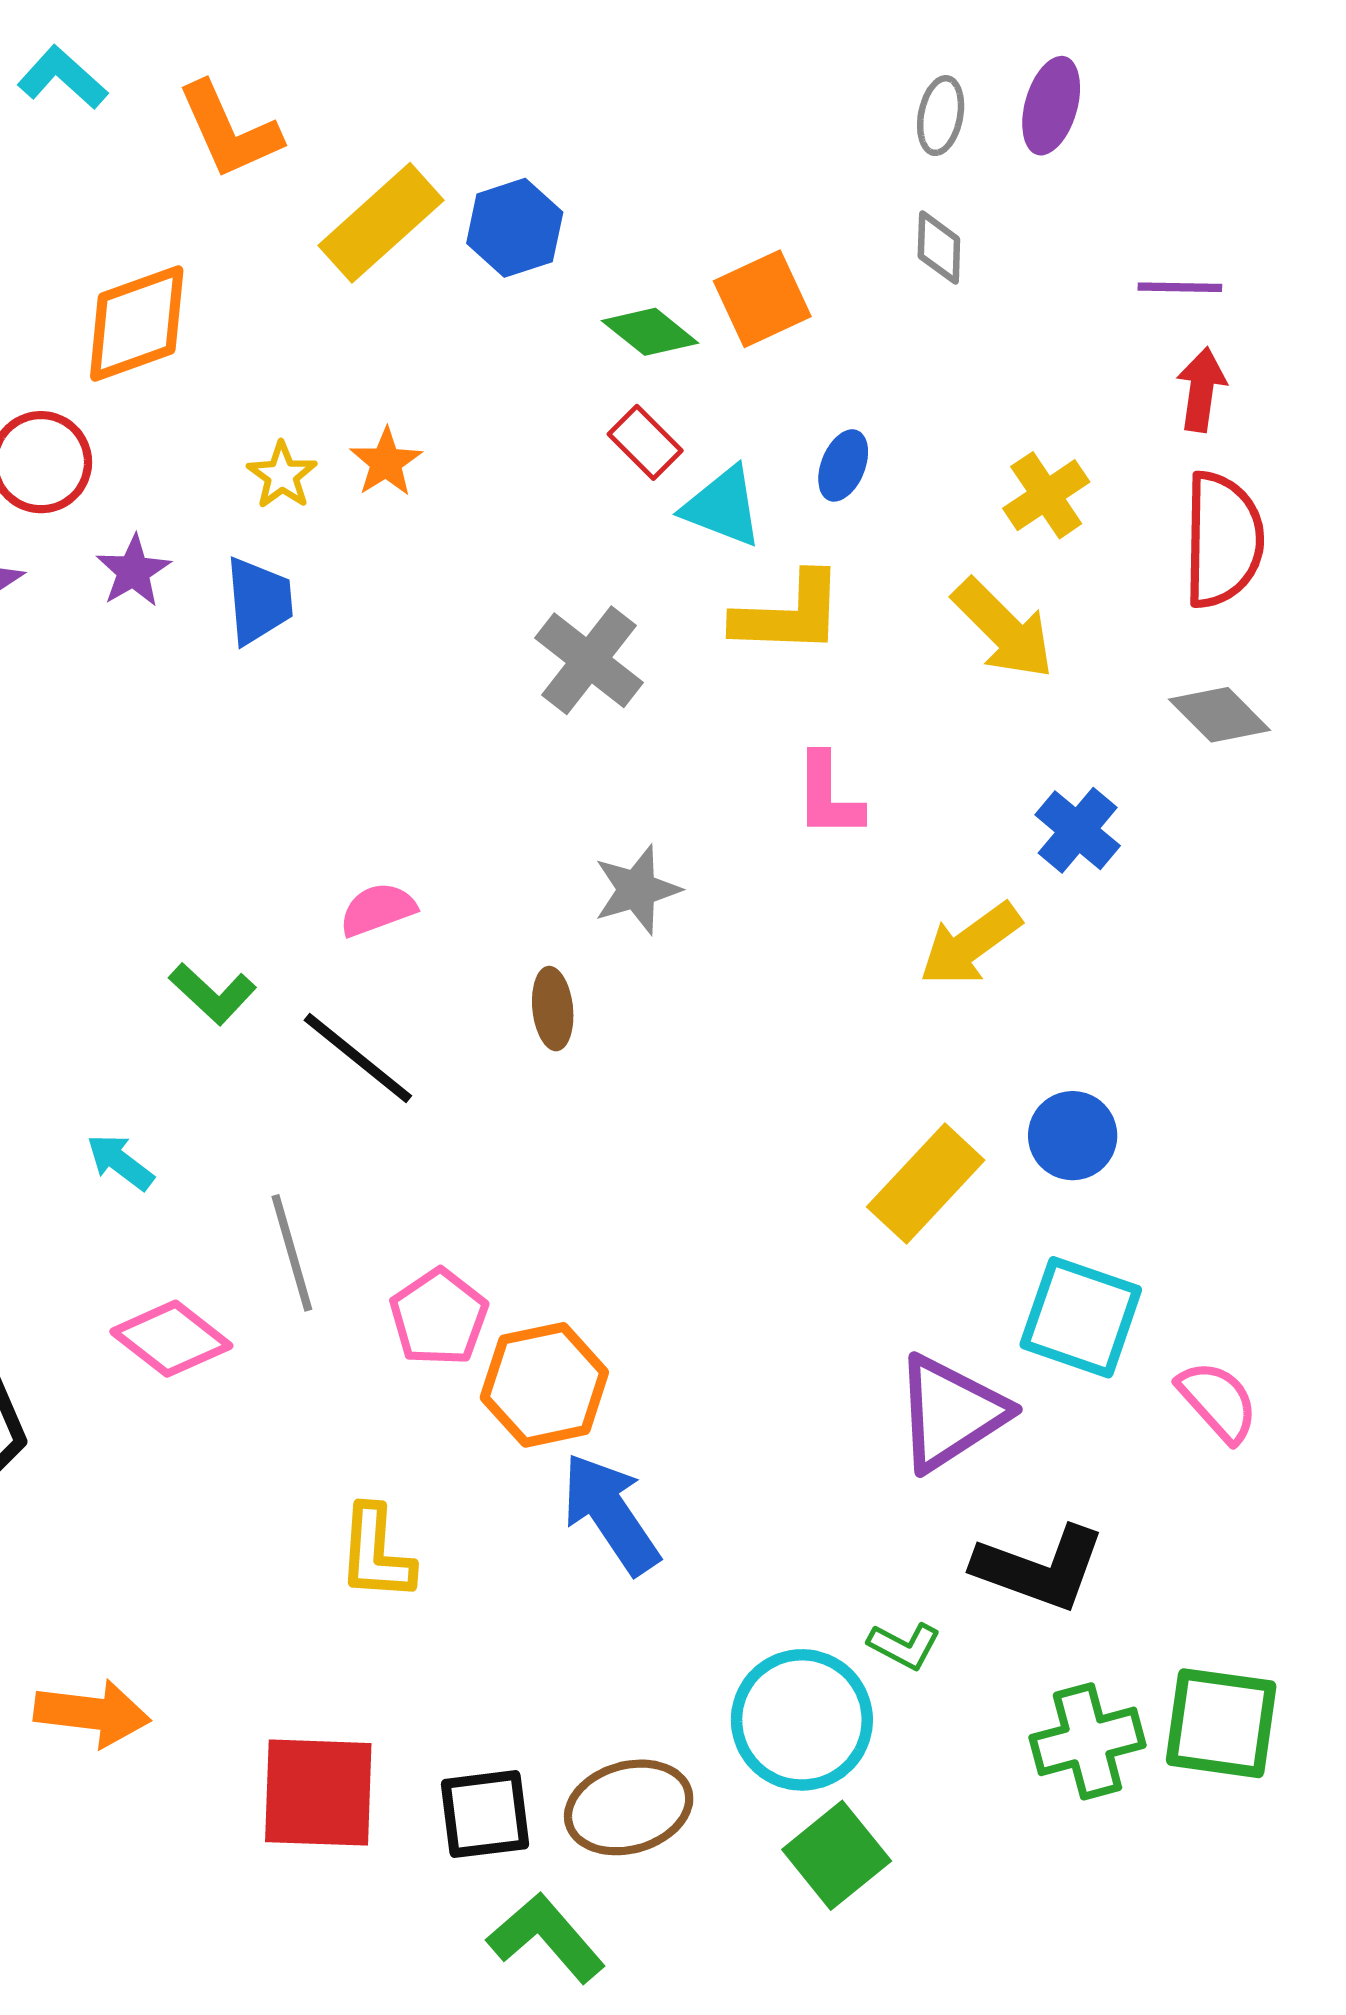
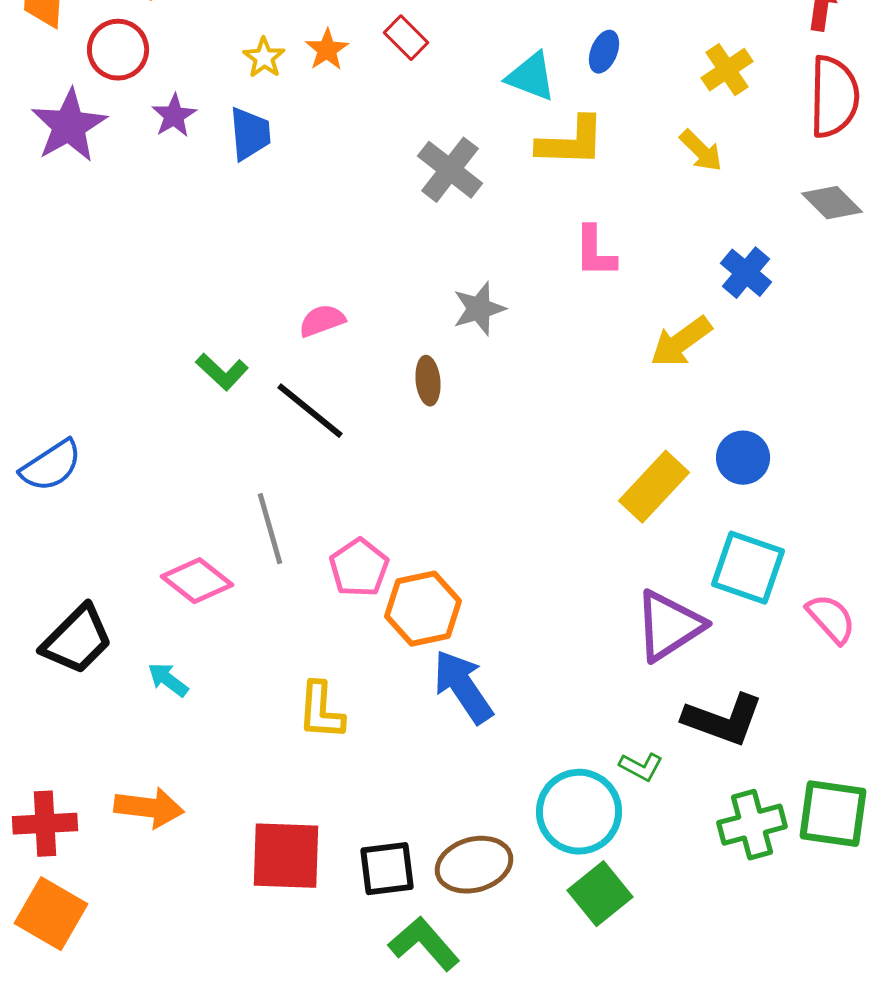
red rectangle: (645, 442) -> (406, 38), moved
yellow arrow: (1003, 629) -> (701, 151), size x0.7
cyan arrow: (120, 1162) -> (168, 680), moved

